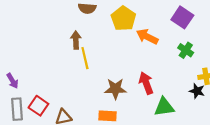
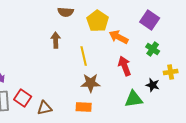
yellow line: (85, 58) -> (84, 56), moved
red arrow: (146, 83) -> (125, 66), moved
black star: (197, 91) -> (153, 85), moved

